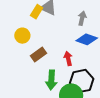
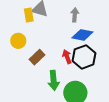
yellow rectangle: (37, 12) -> (29, 15), turned -32
black hexagon: (82, 81) -> (84, 57), moved

